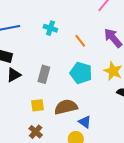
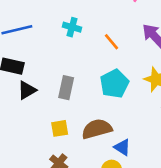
cyan pentagon: (81, 73) -> (114, 84), turned 30

